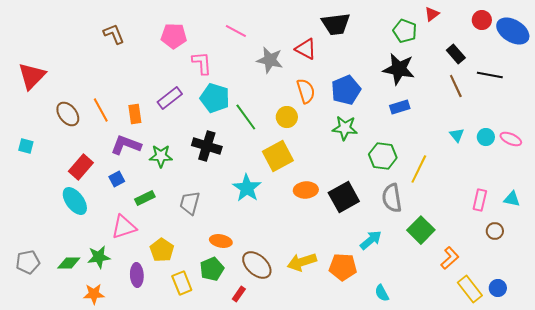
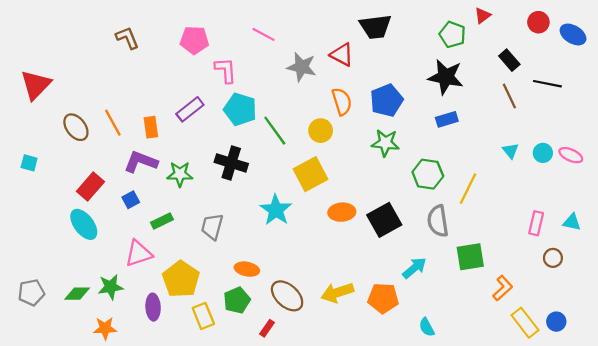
blue ellipse: (513, 31) -> (573, 34), size x0.7
green square: (421, 230) -> (470, 257), turned 36
yellow pentagon: (162, 250) -> (181, 279), size x1.4

